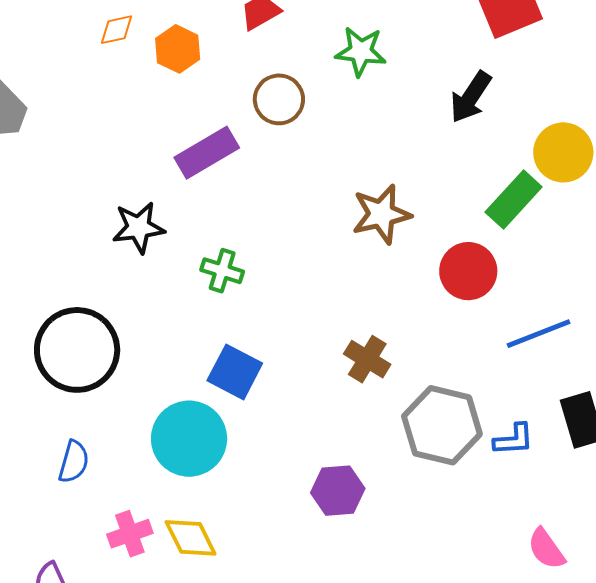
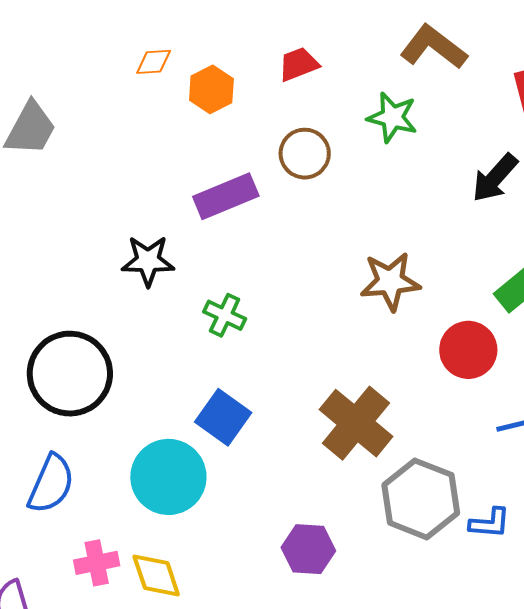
brown cross: (367, 359) -> (356, 423), size x1.6
blue semicircle: (74, 462) -> (51, 484), size x1.4

